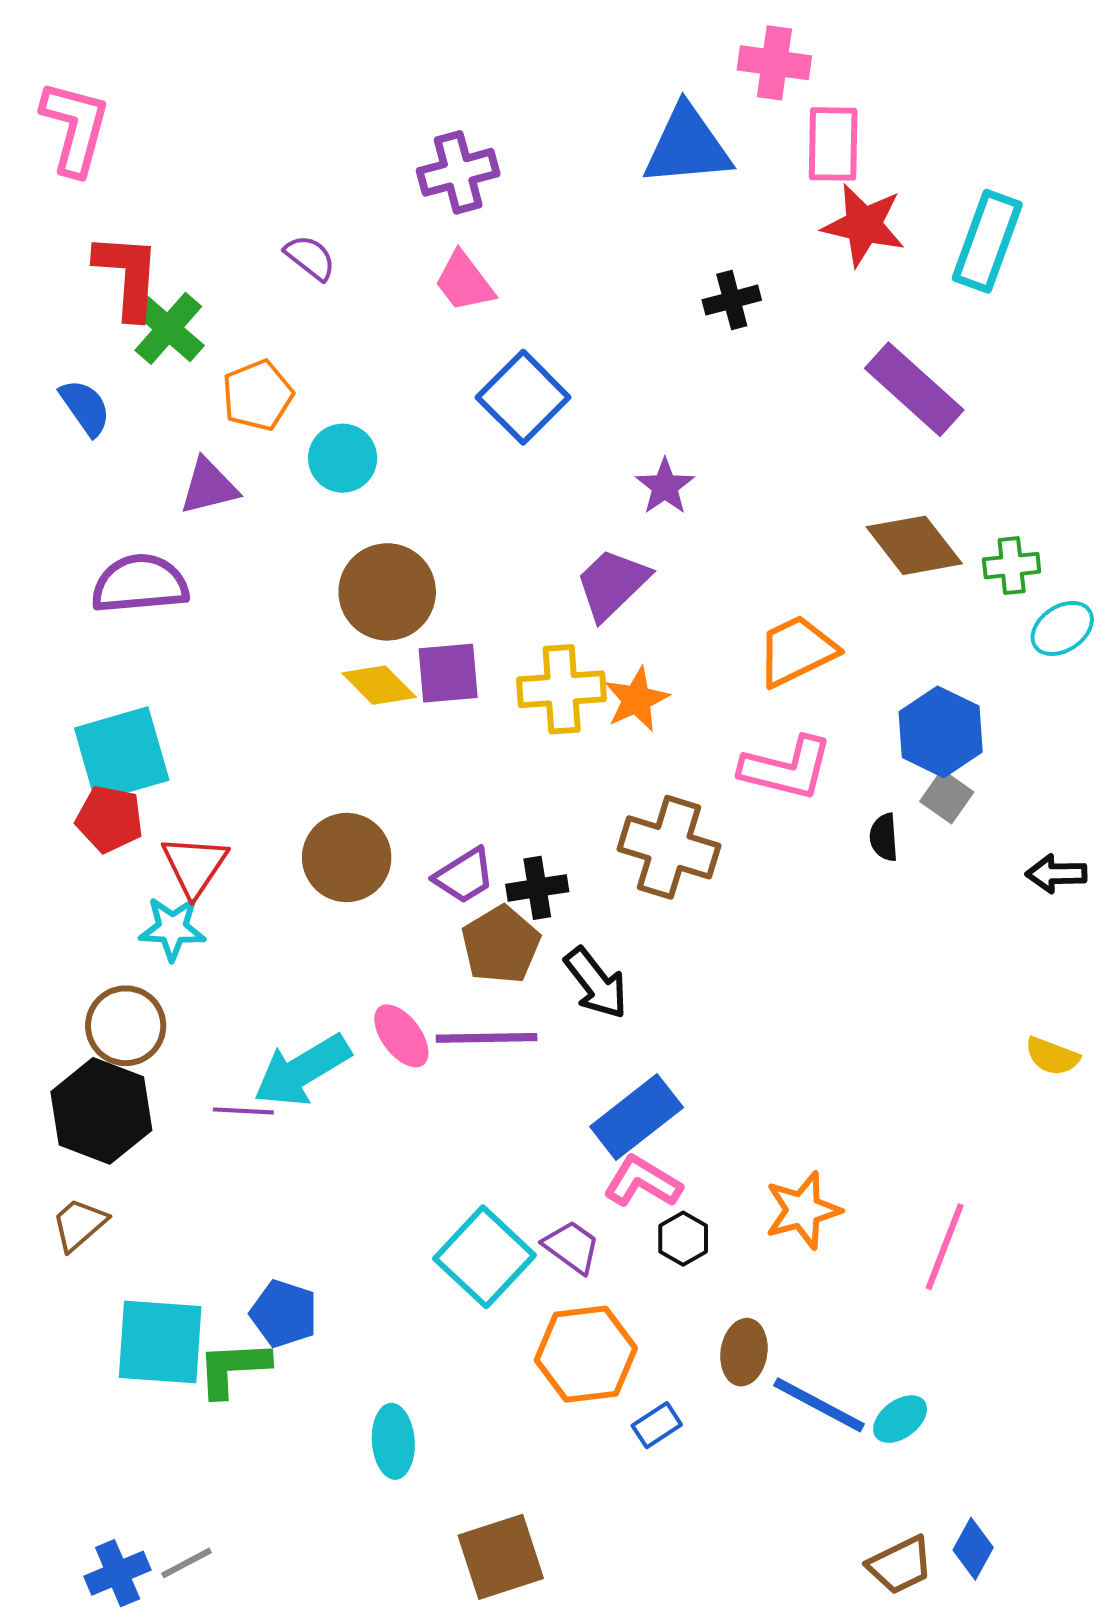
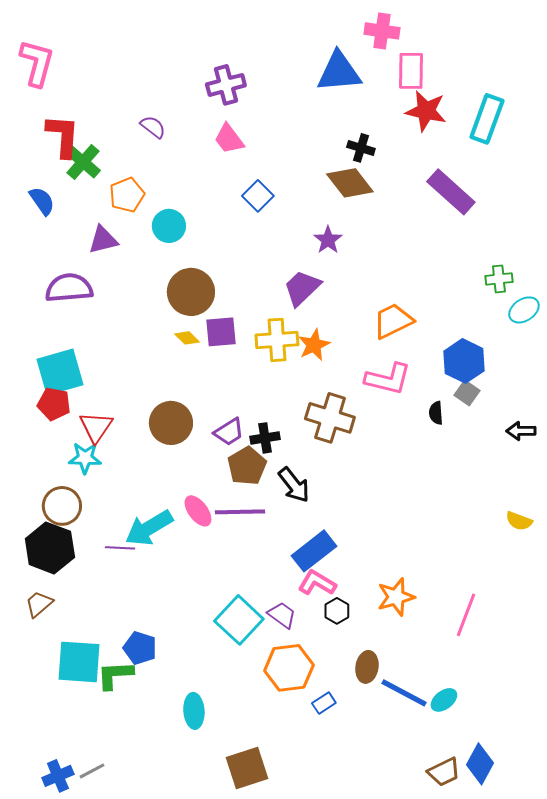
black cross: (732, 300) -> (361, 148), turned 32
blue square: (523, 397) -> (258, 196), size x0.7
brown diamond: (914, 545) -> (350, 183), moved
yellow diamond: (379, 685) -> (187, 338), size x0.7
blue diamond: (973, 1549) -> (480, 764), size x1.4

